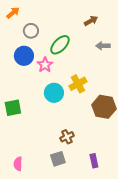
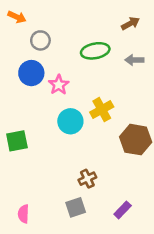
orange arrow: (13, 13) -> (17, 17), turned 64
brown arrow: (91, 21) -> (130, 23), moved
green ellipse: (60, 45) -> (95, 51), moved, turned 35
purple rectangle: (94, 161) -> (123, 210), turned 56

